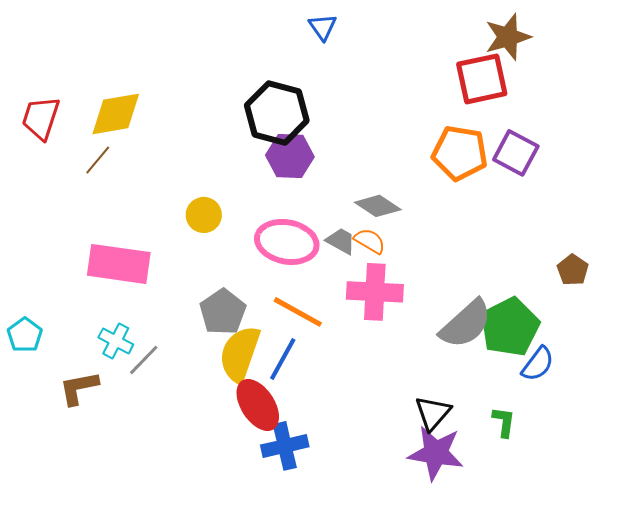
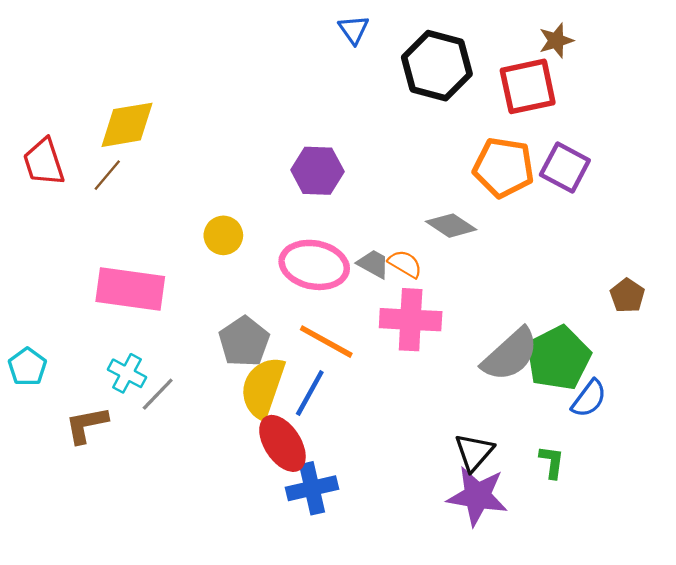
brown star: (508, 37) -> (556, 41), size x0.7
black hexagon: (277, 113) -> (437, 66), moved
red trapezoid: (41, 118) -> (44, 162), moved, turned -36
gray diamond: (378, 206) -> (451, 226), moved

